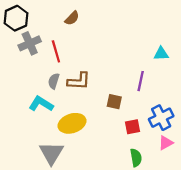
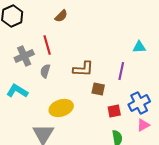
gray cross: (30, 43) -> (24, 56), moved
brown L-shape: (79, 81) -> (83, 69), moved
cyan L-shape: (41, 104) -> (17, 91), moved

